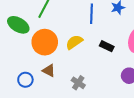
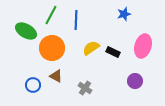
blue line: (91, 14) -> (76, 20), moved
yellow semicircle: (74, 42) -> (91, 48), moved

